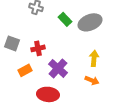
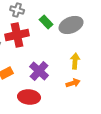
red cross: (38, 48) -> (17, 35), moved, size x1.6
orange arrow: (92, 80) -> (73, 83), turned -40

